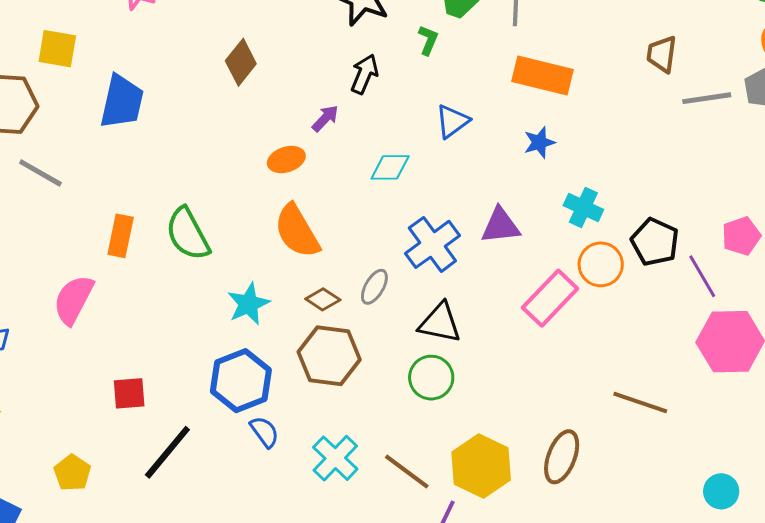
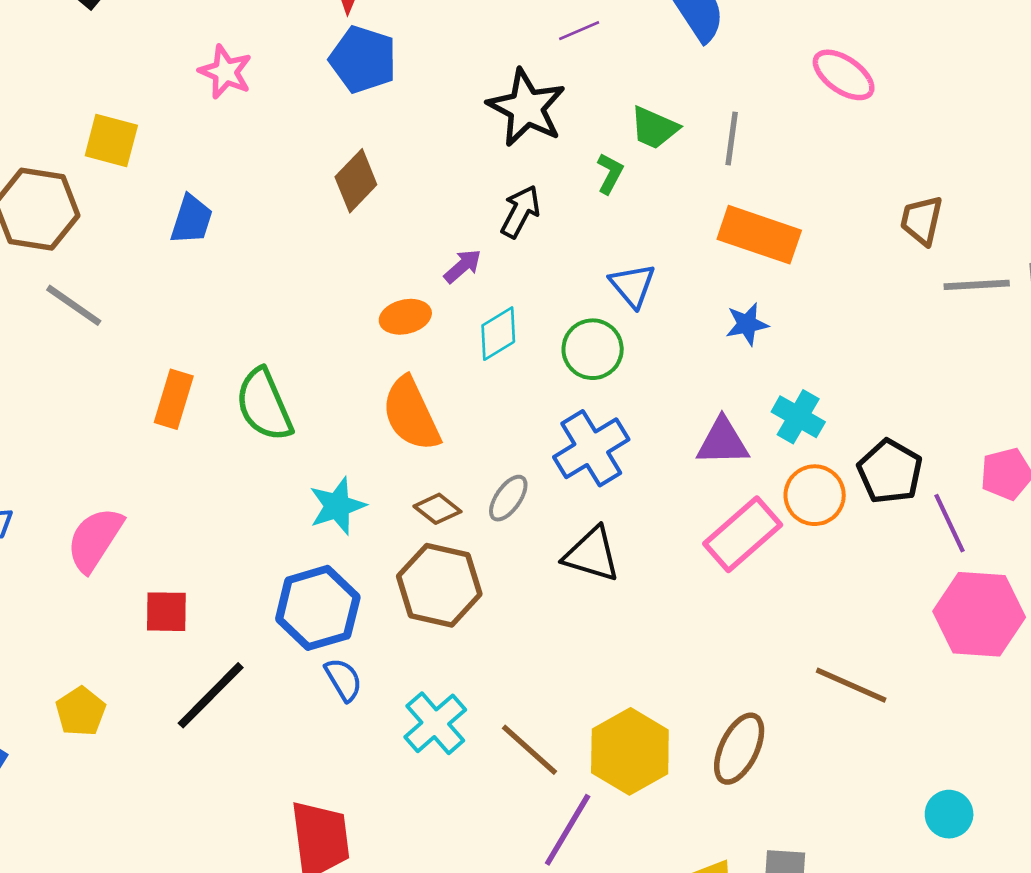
blue trapezoid: (122, 102) -> (192, 219), size x0.7
blue triangle: (452, 121) -> (633, 285), turned -39
cyan diamond: (390, 167) -> (498, 334), moved, turned -36
purple triangle: (500, 226) -> (723, 442), moved
pink semicircle: (73, 300) -> (95, 539), moved
green circle: (431, 378) -> (593, 349), moved

